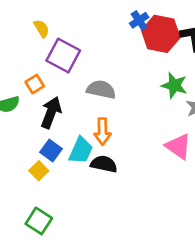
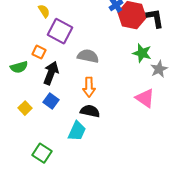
orange square: (35, 84) -> (39, 52), turned -32
cyan trapezoid: (81, 150) -> (77, 131), moved
yellow square: (39, 171) -> (25, 108), moved

